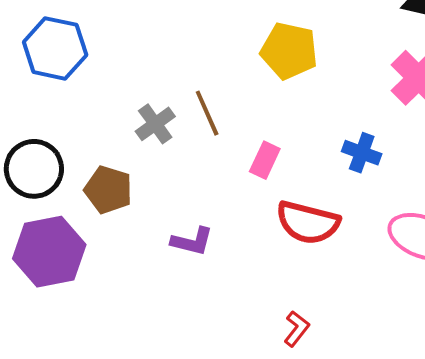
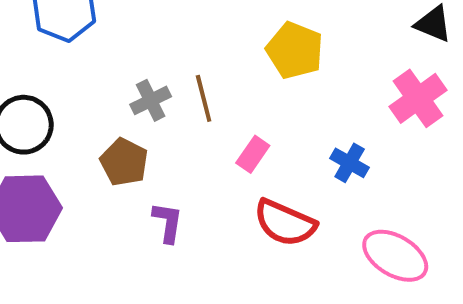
brown pentagon: (108, 190) -> (124, 162), moved
purple L-shape: (192, 241) -> (168, 222), turned -105

